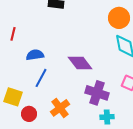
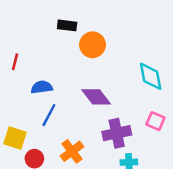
orange circle: (119, 18) -> (93, 45), moved
purple cross: (97, 93) -> (117, 133), turned -30

